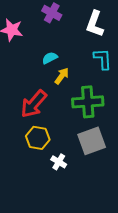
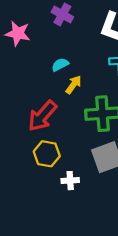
white cross: (59, 162) -> (70, 181), turned -35

